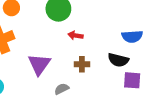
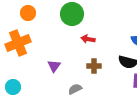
purple triangle: (39, 64) -> (54, 66), size x0.6

